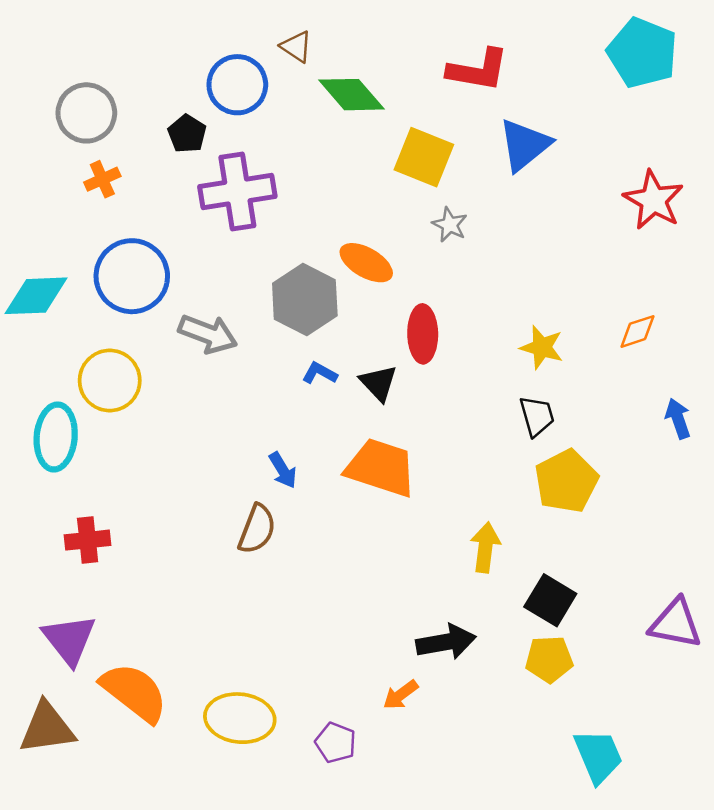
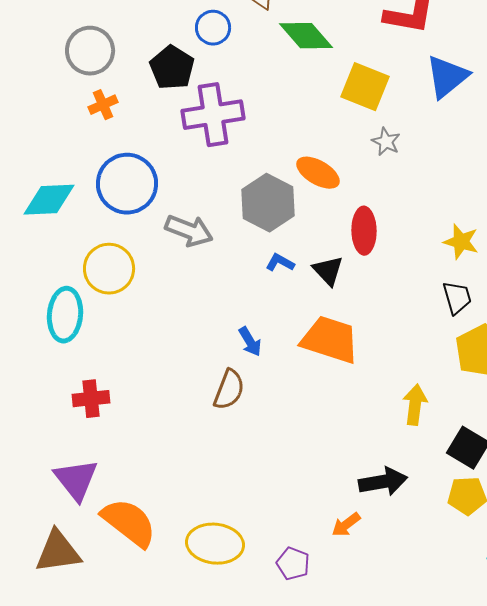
blue circle: (237, 85) -> (213, 28), size x0.7
black pentagon: (187, 134) -> (172, 68), size x1.4

